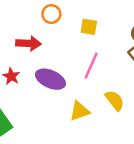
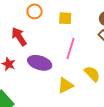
red arrow: (28, 43) -> (19, 37), turned -120

